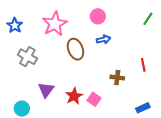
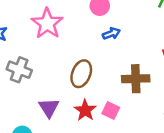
brown ellipse: (75, 49) -> (81, 74), moved, turned 50
brown cross: (117, 78) -> (136, 79), size x1.5

